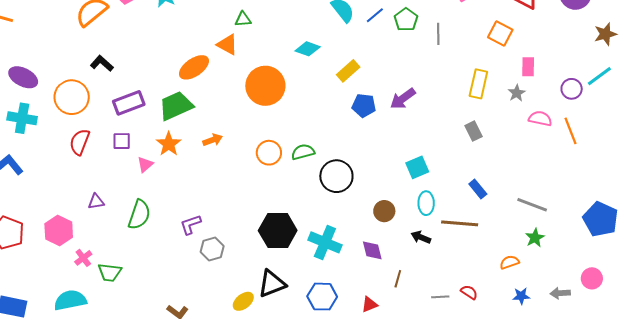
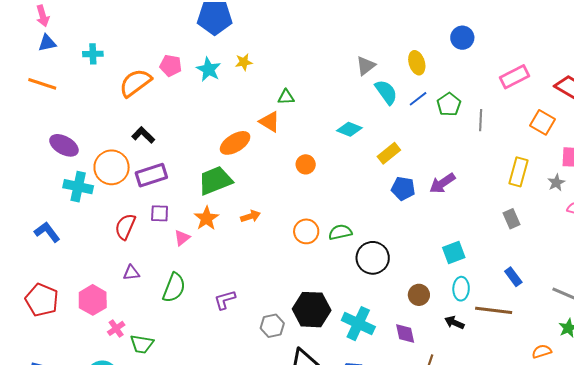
orange circle: (265, 86) -> (306, 164), size x0.5
purple rectangle: (129, 103) -> (151, 175), moved
cyan cross: (22, 118) -> (78, 187), moved
red semicircle: (80, 142) -> (125, 227), moved
gray hexagon: (212, 249) -> (272, 326), moved

